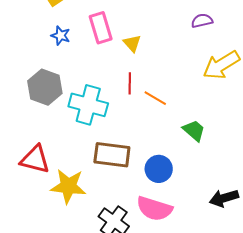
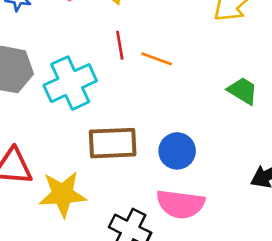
cyan cross: (88, 105) -> (70, 83), turned -30
green trapezoid: (194, 130) -> (243, 91), moved

